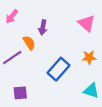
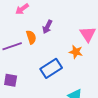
orange star: (89, 57) -> (76, 52), moved

